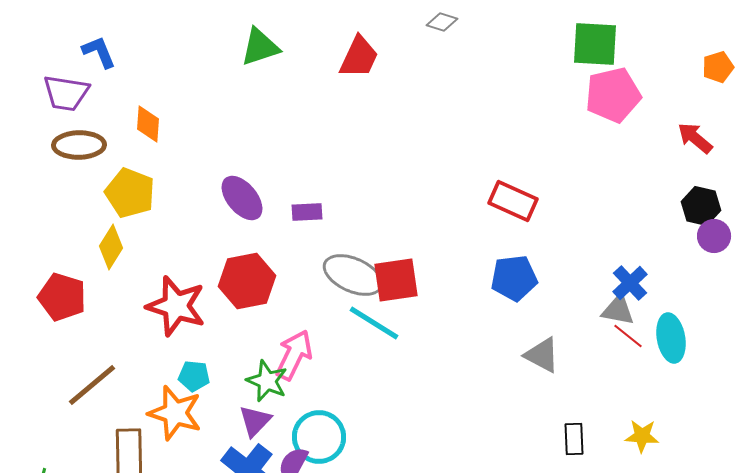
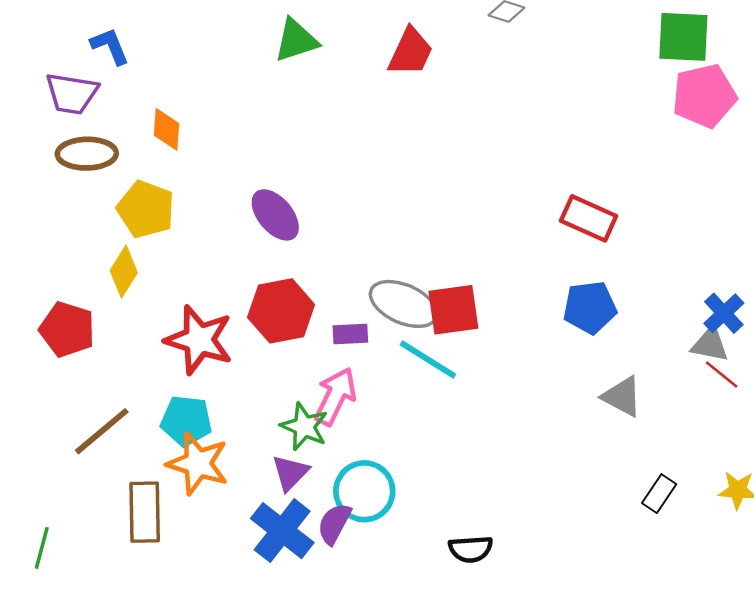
purple rectangle: (307, 212) -> (350, 334), moved
cyan pentagon: (194, 376) -> (186, 421), moved, size x1.4
black rectangle: (574, 439) -> (659, 494), turned 36

